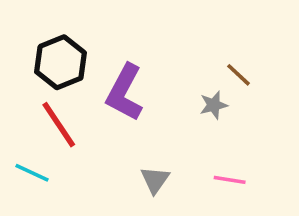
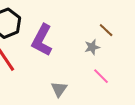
pink line: (230, 180) -> (101, 76), moved, turned 36

